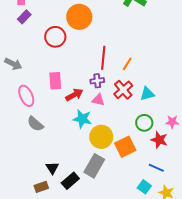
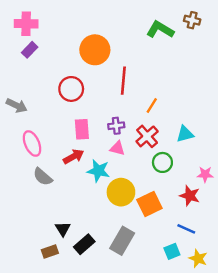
red circle: (55, 37) -> (71, 89), moved
red line: (103, 58) -> (123, 81), moved
pink rectangle: (55, 81) -> (82, 129), moved
cyan triangle: (147, 94) -> (185, 134), moved
red arrow: (74, 95) -> (74, 157), moved
green circle: (144, 123) -> (162, 162), moved
gray rectangle: (94, 166) -> (122, 241), moved
cyan square: (144, 187) -> (172, 251), turned 32

